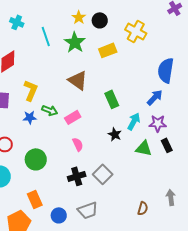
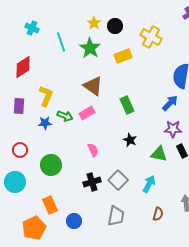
pink rectangle: (73, 117) -> (87, 113), moved
cyan arrow: (134, 121) -> (149, 184), moved
gray trapezoid: (88, 210) -> (116, 216), moved, turned -60

